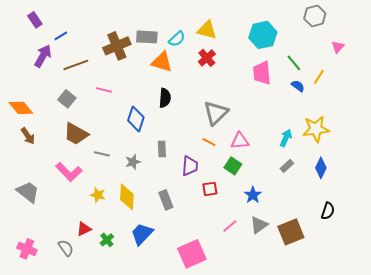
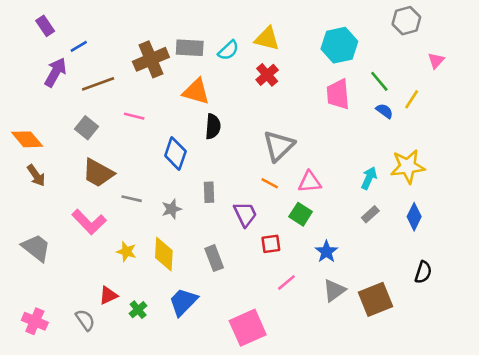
orange triangle: (162, 62) -> (196, 92), moved
purple trapezoid: (190, 166) -> (245, 214), turned -30
pink line: (230, 226) -> (286, 283), moved

